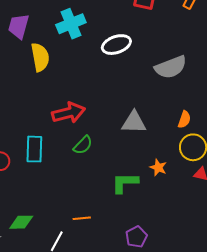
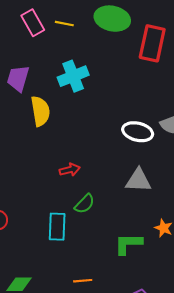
white ellipse: (116, 45) -> (138, 132), moved, turned 32
red arrow: (69, 113) -> (70, 170), size x0.6
cyan rectangle: (34, 149) -> (57, 227), moved

